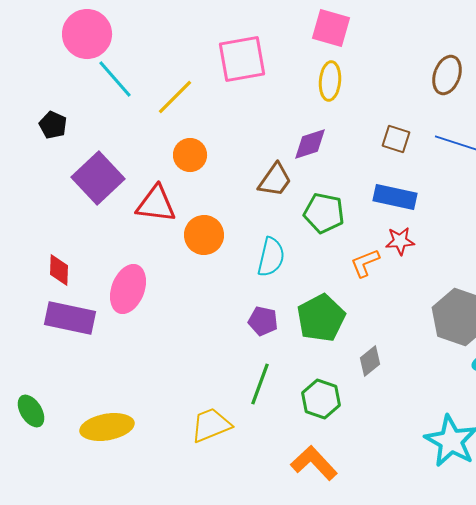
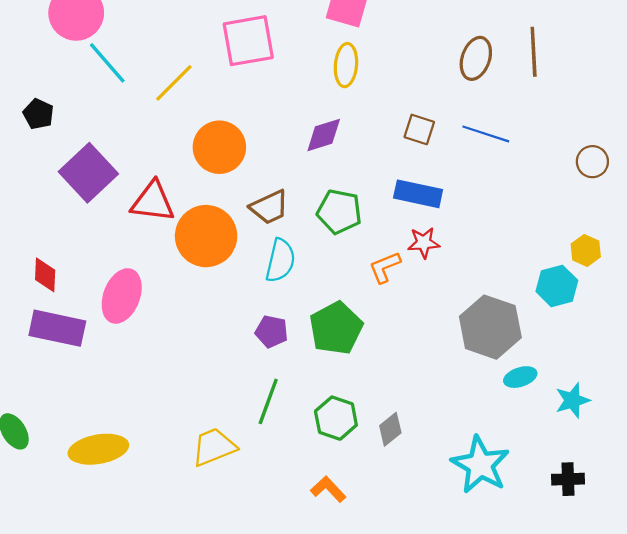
orange circle: (190, 155) -> (219, 147), moved, size x1.4
brown trapezoid: (275, 180) -> (269, 207), moved, turned 30
orange circle: (204, 235) -> (206, 236), size x1.4
gray diamond: (370, 361) -> (390, 429), moved
orange L-shape: (314, 463) -> (328, 489), size x0.7

